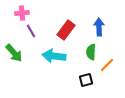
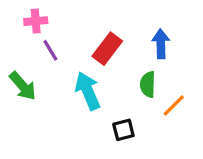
cyan arrow: (54, 56) -> (88, 91), turned 60
black square: (86, 80) -> (123, 130), moved

